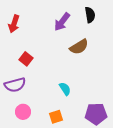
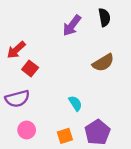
red arrow: (14, 24) -> (16, 50), moved, turned 30
brown semicircle: (79, 47) -> (103, 63), moved
purple pentagon: (96, 114) -> (97, 132), moved, turned -30

